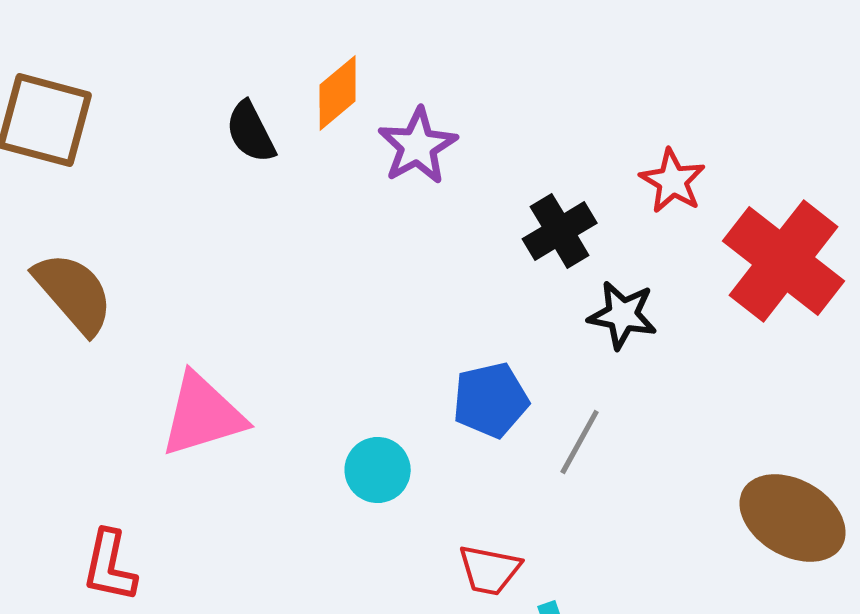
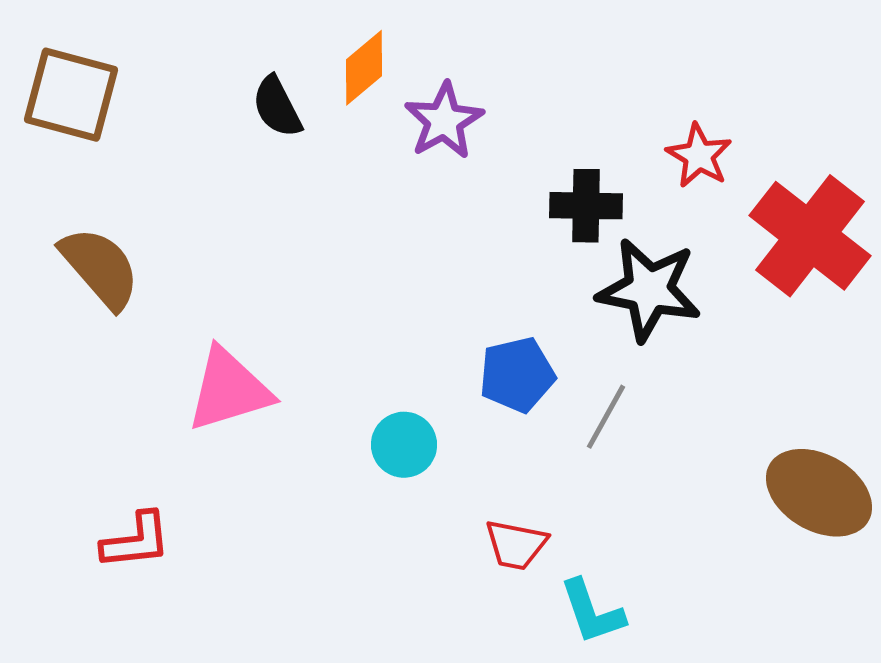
black cross: (560, 231) -> (586, 206), turned 32
black star: (623, 315) -> (649, 290), size x1.5
red L-shape: (110, 566) -> (136, 541), turned -108

